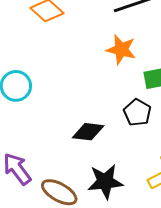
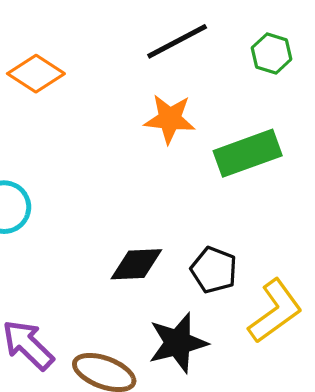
black pentagon: (137, 113) -> (214, 270), moved

